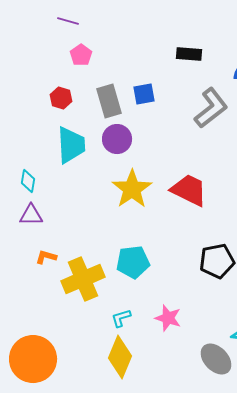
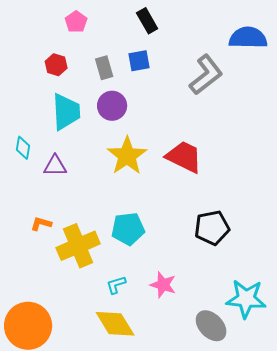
black rectangle: (189, 54) -> (147, 21), moved, turned 55
gray rectangle: (109, 101) -> (104, 68), size x0.7
purple triangle: (31, 215) -> (55, 166), moved
yellow diamond: (120, 357) -> (115, 324), turned -54

